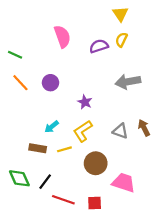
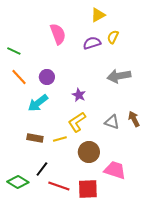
yellow triangle: (120, 14) -> (98, 15), moved, turned 35
cyan arrow: (52, 127) -> (38, 103), moved, size x1.5
green diamond: (19, 178) -> (18, 182), moved, turned -35
red square: (95, 203) -> (88, 189), size x1.5

